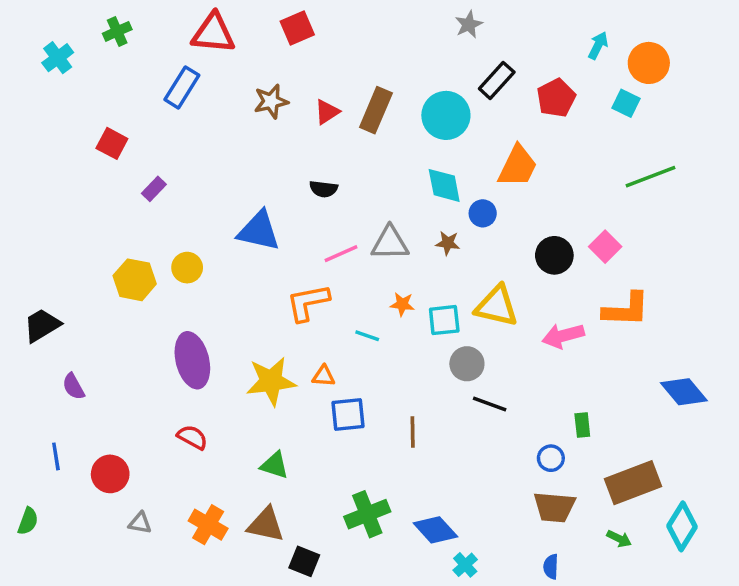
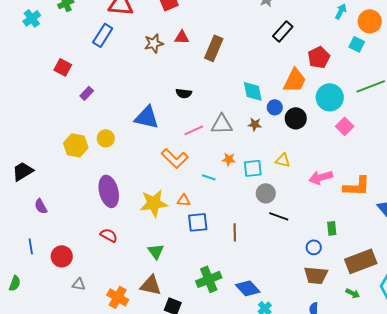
red pentagon: (556, 98) -> (319, 57), moved
red triangle: (327, 112) -> (182, 37), moved, turned 35
cyan circle: (446, 115) -> (330, 97), moved
black circle: (554, 255) -> (296, 118), moved
orange L-shape: (308, 303) -> (175, 158), turned -124
yellow triangle: (497, 306) -> (283, 160), size x0.6
orange L-shape: (626, 310) -> (357, 186), moved
green triangle: (275, 465) -> (156, 251), turned 36
orange cross: (208, 525) -> (118, 297), moved

